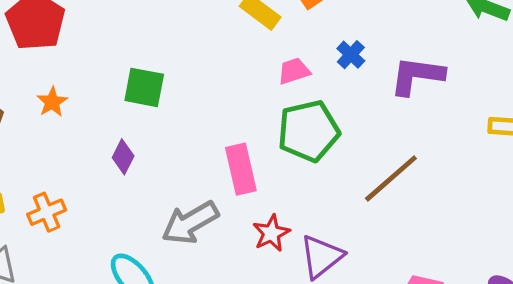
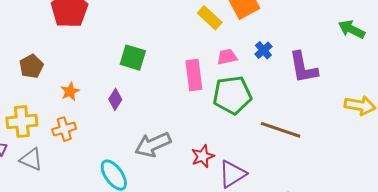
purple L-shape: (417, 76) -> (303, 67), turned -114
orange star: (52, 102) -> (70, 91), moved
pink rectangle: (241, 169) -> (194, 75), moved
brown line: (391, 178) -> (281, 130), turned 54

